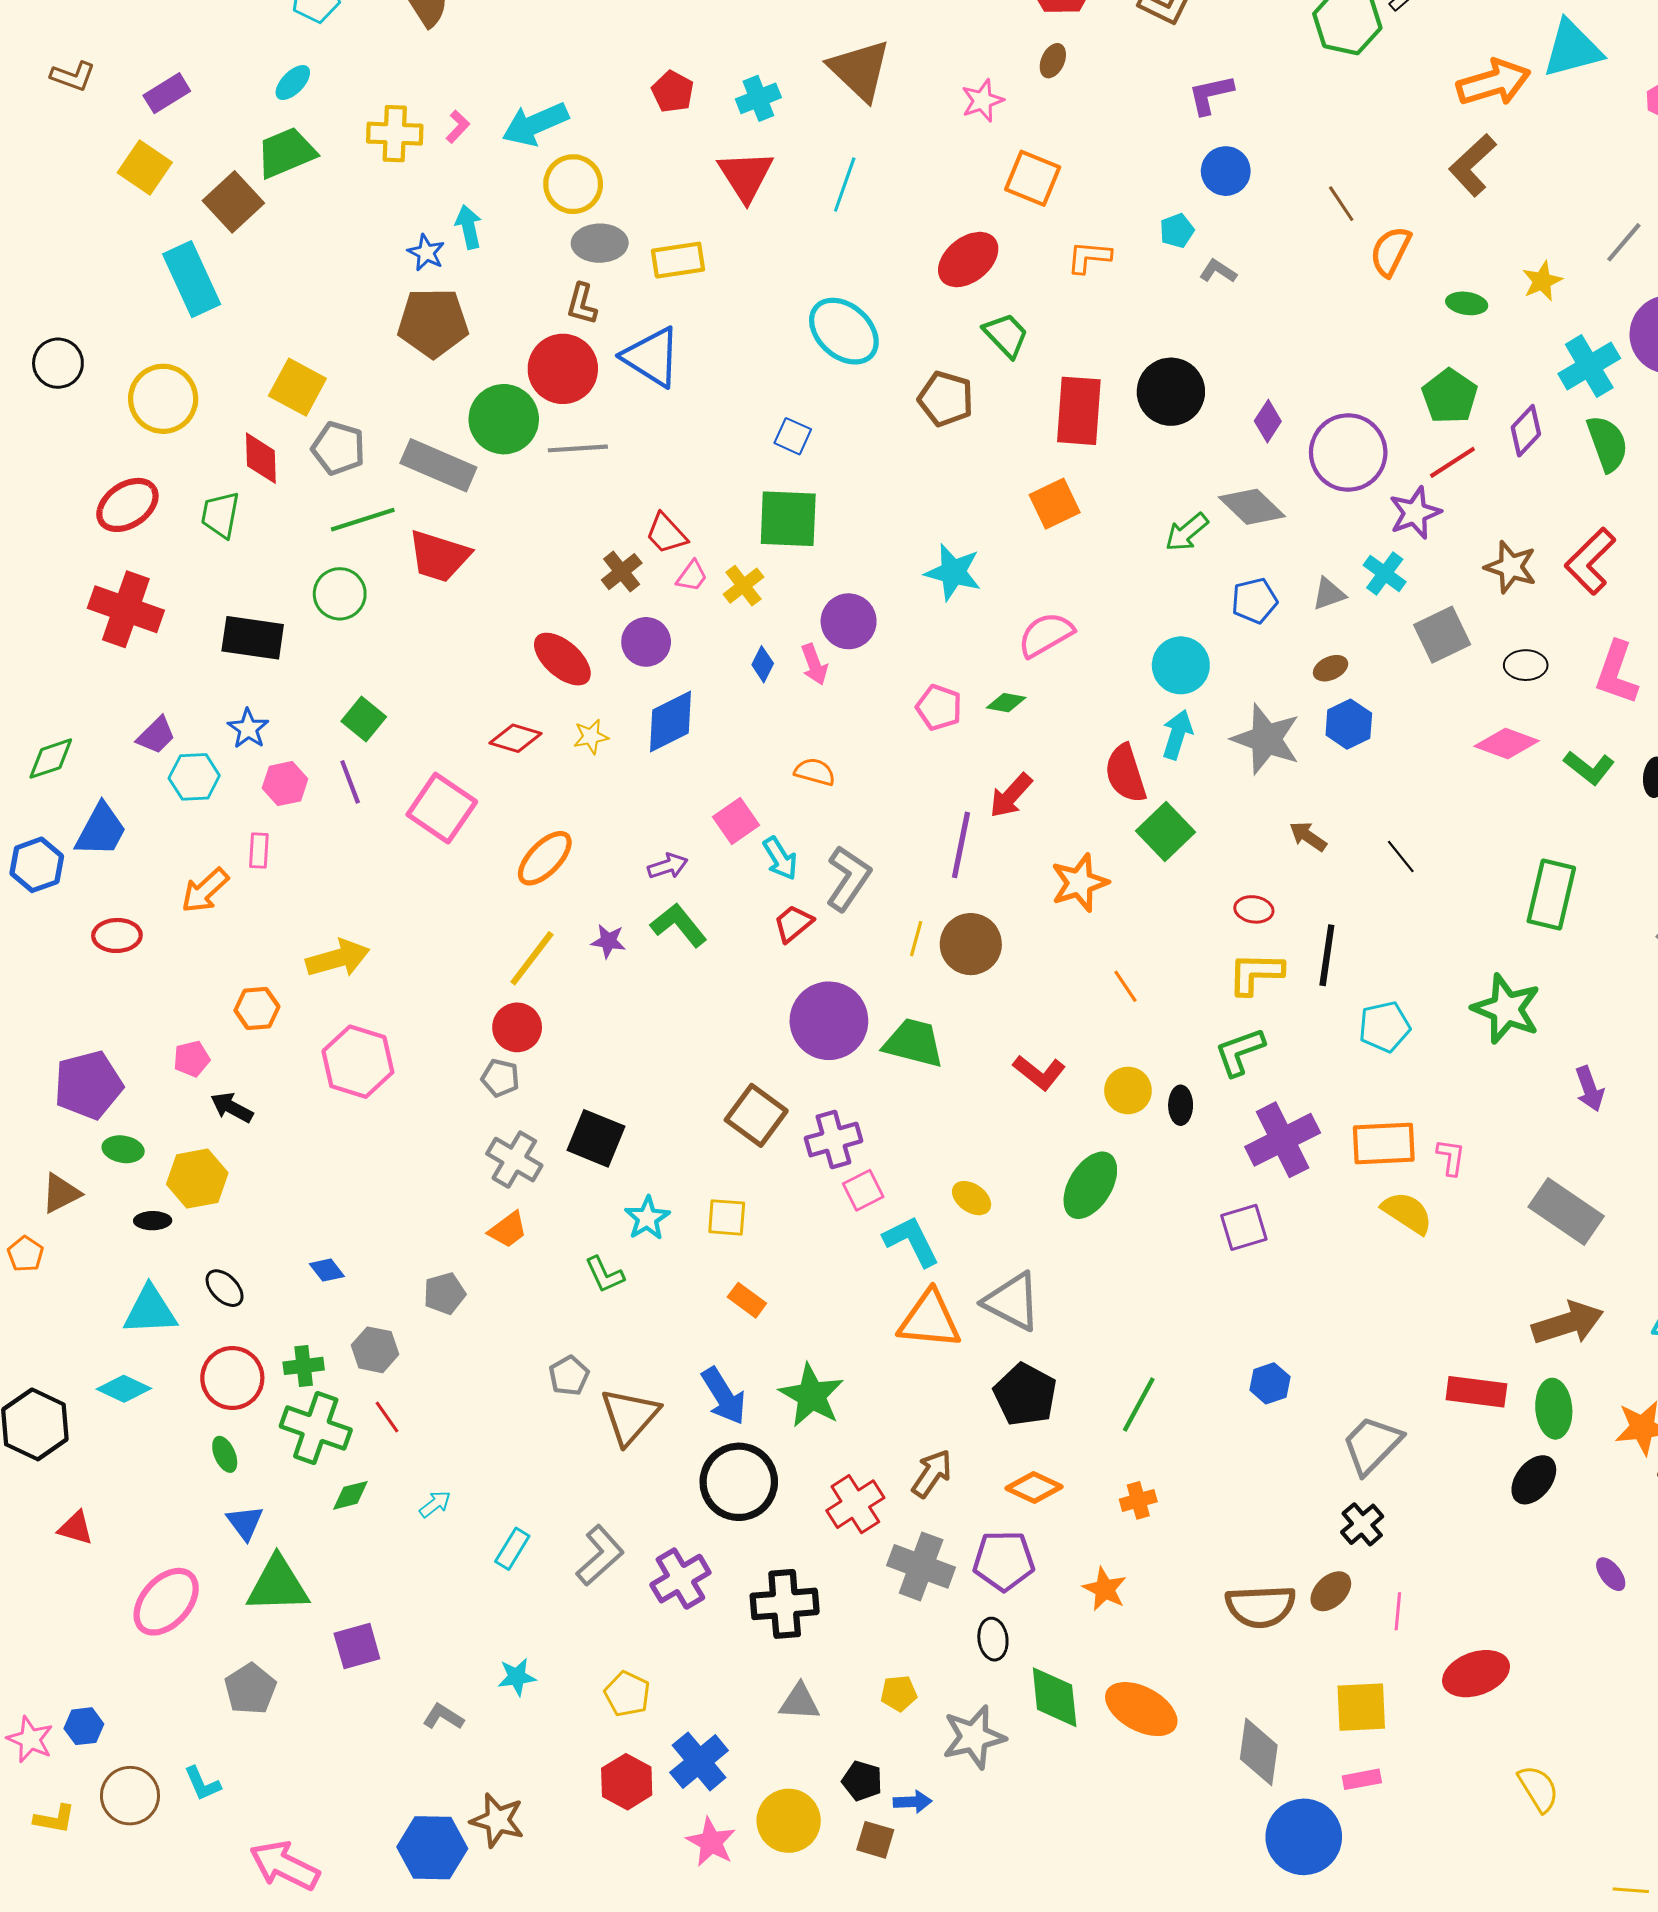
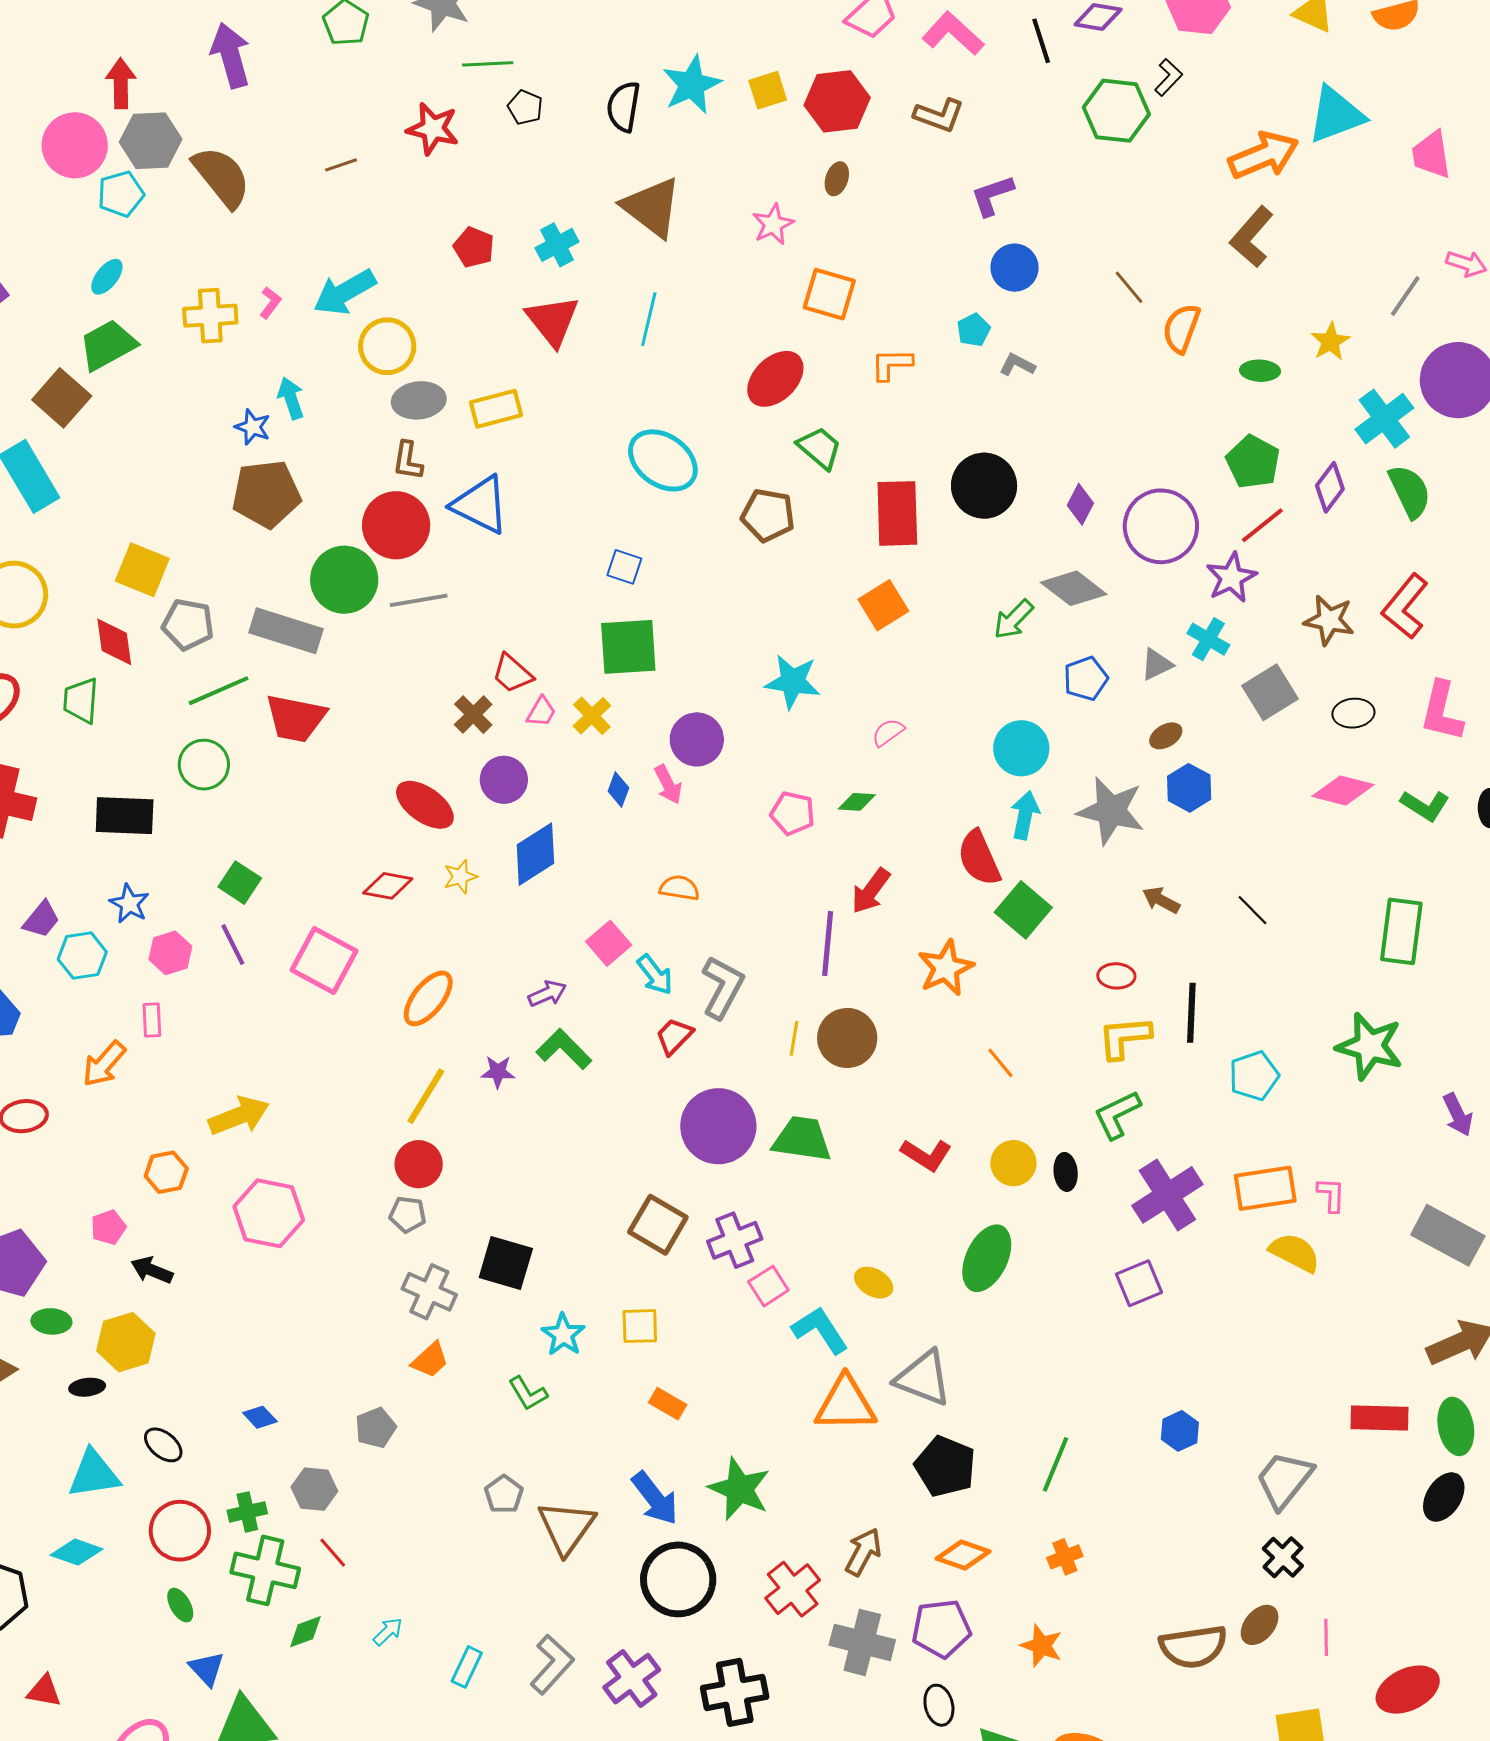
pink semicircle: (1046, 635) -> (888, 732), size x0.6

